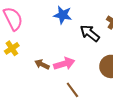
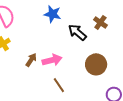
brown arrow: (42, 64) -> (31, 60), turned 96

